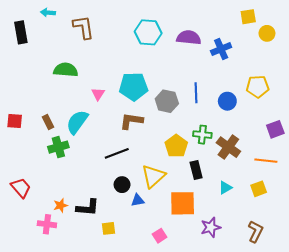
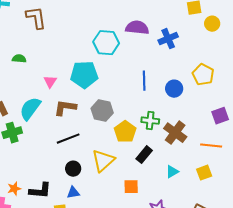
cyan hexagon: (148, 32) -> (106, 43), moved
green semicircle: (66, 70) -> (19, 59), size x0.6
yellow pentagon: (258, 87) -> (203, 75), turned 30
gray hexagon: (167, 101) -> (102, 111), moved
brown L-shape: (131, 121) -> (65, 108), moved
black rectangle: (196, 170) -> (144, 155), turned 54
blue triangle: (138, 200) -> (73, 193), moved
orange square: (183, 203) -> (131, 187), size x0.6

